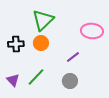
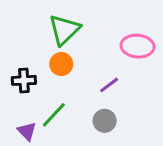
black cross: (16, 44) -> (24, 80), moved
purple triangle: (13, 80) -> (27, 131), moved

